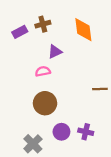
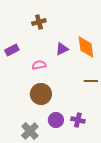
orange diamond: (83, 30) -> (86, 47), moved
purple rectangle: (20, 32) -> (12, 50), moved
purple triangle: (55, 52) -> (62, 49), moved

